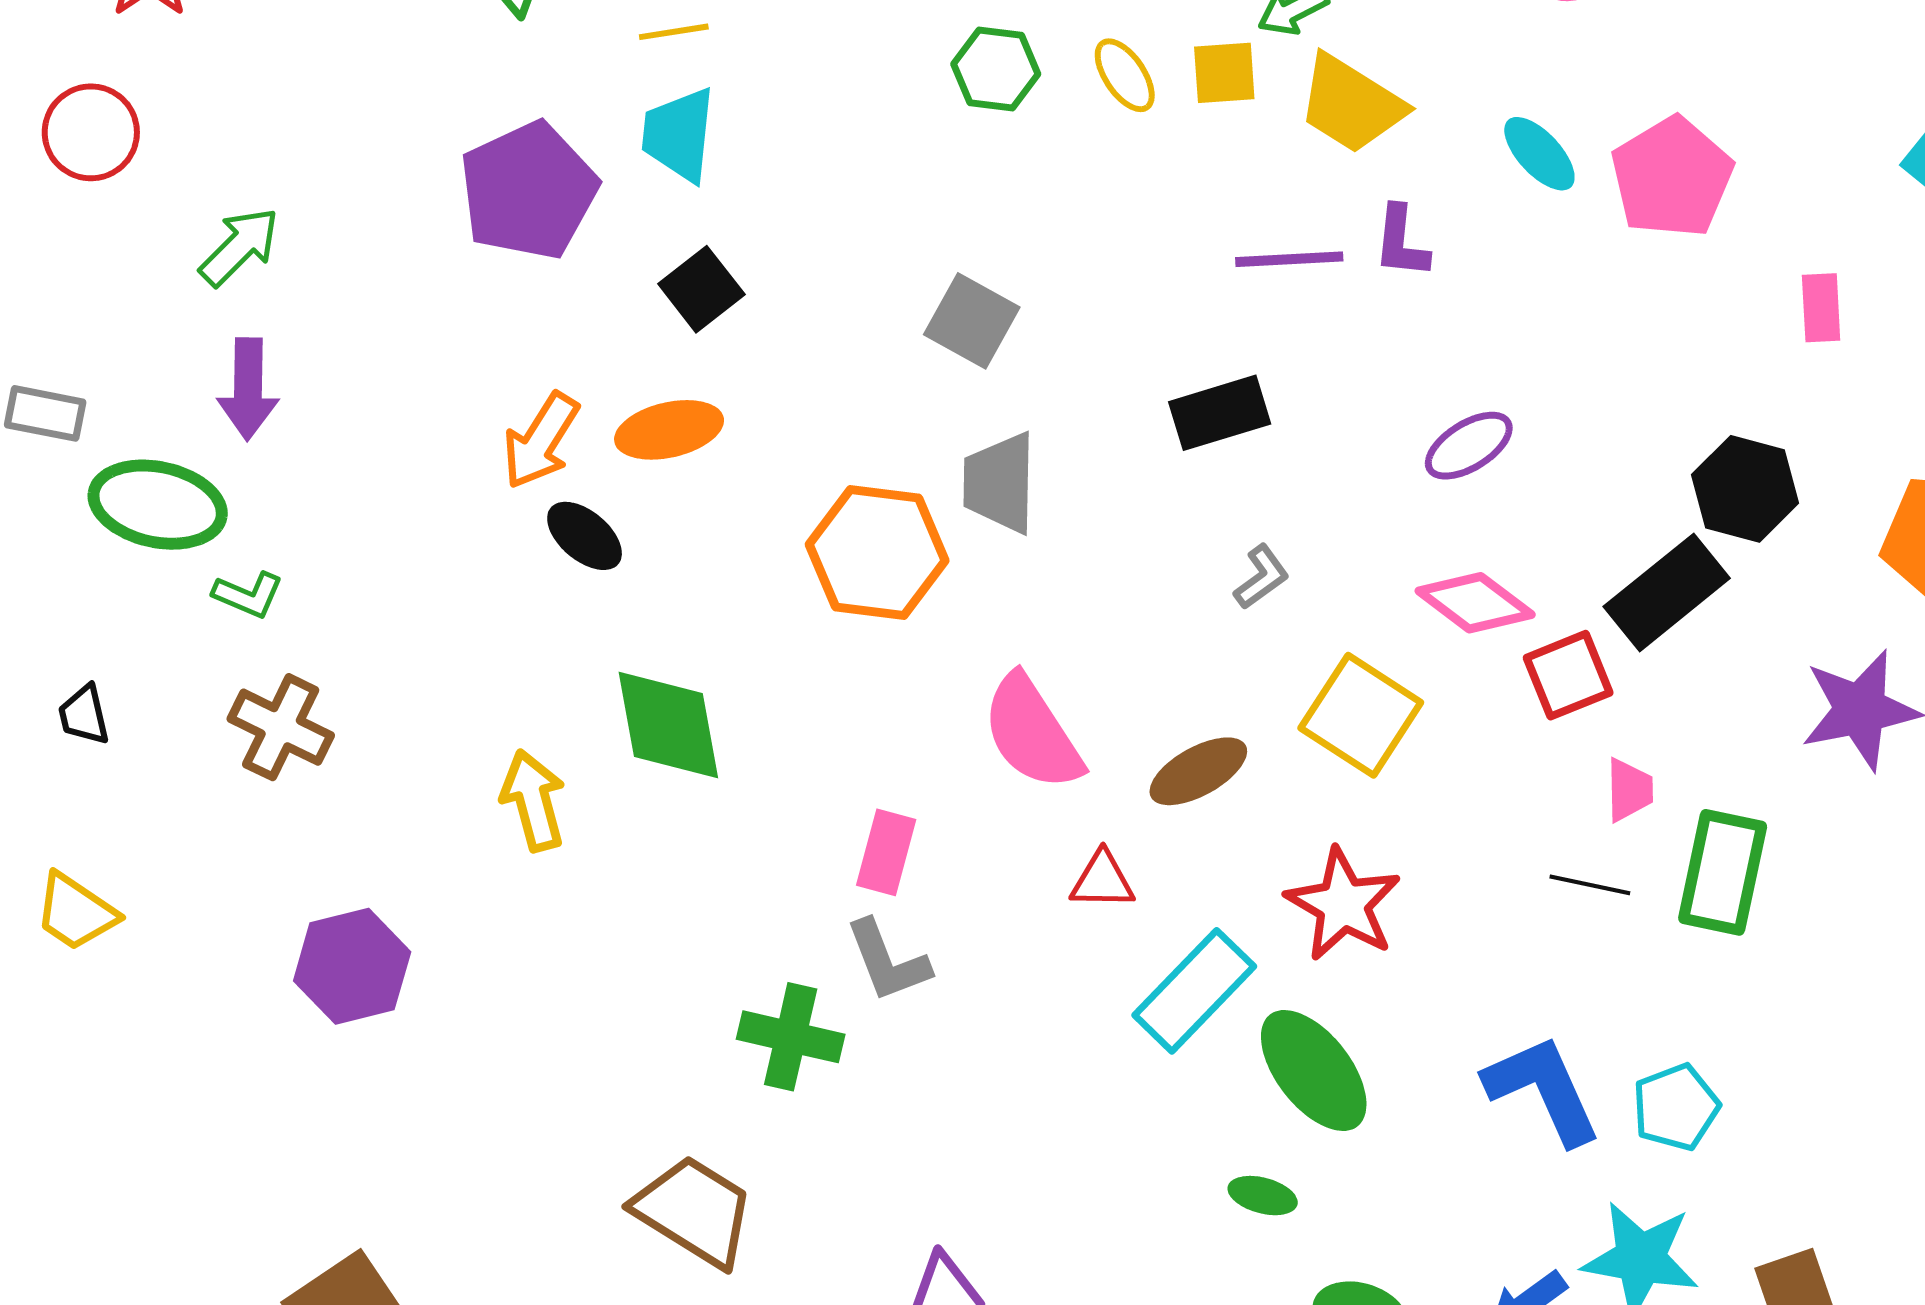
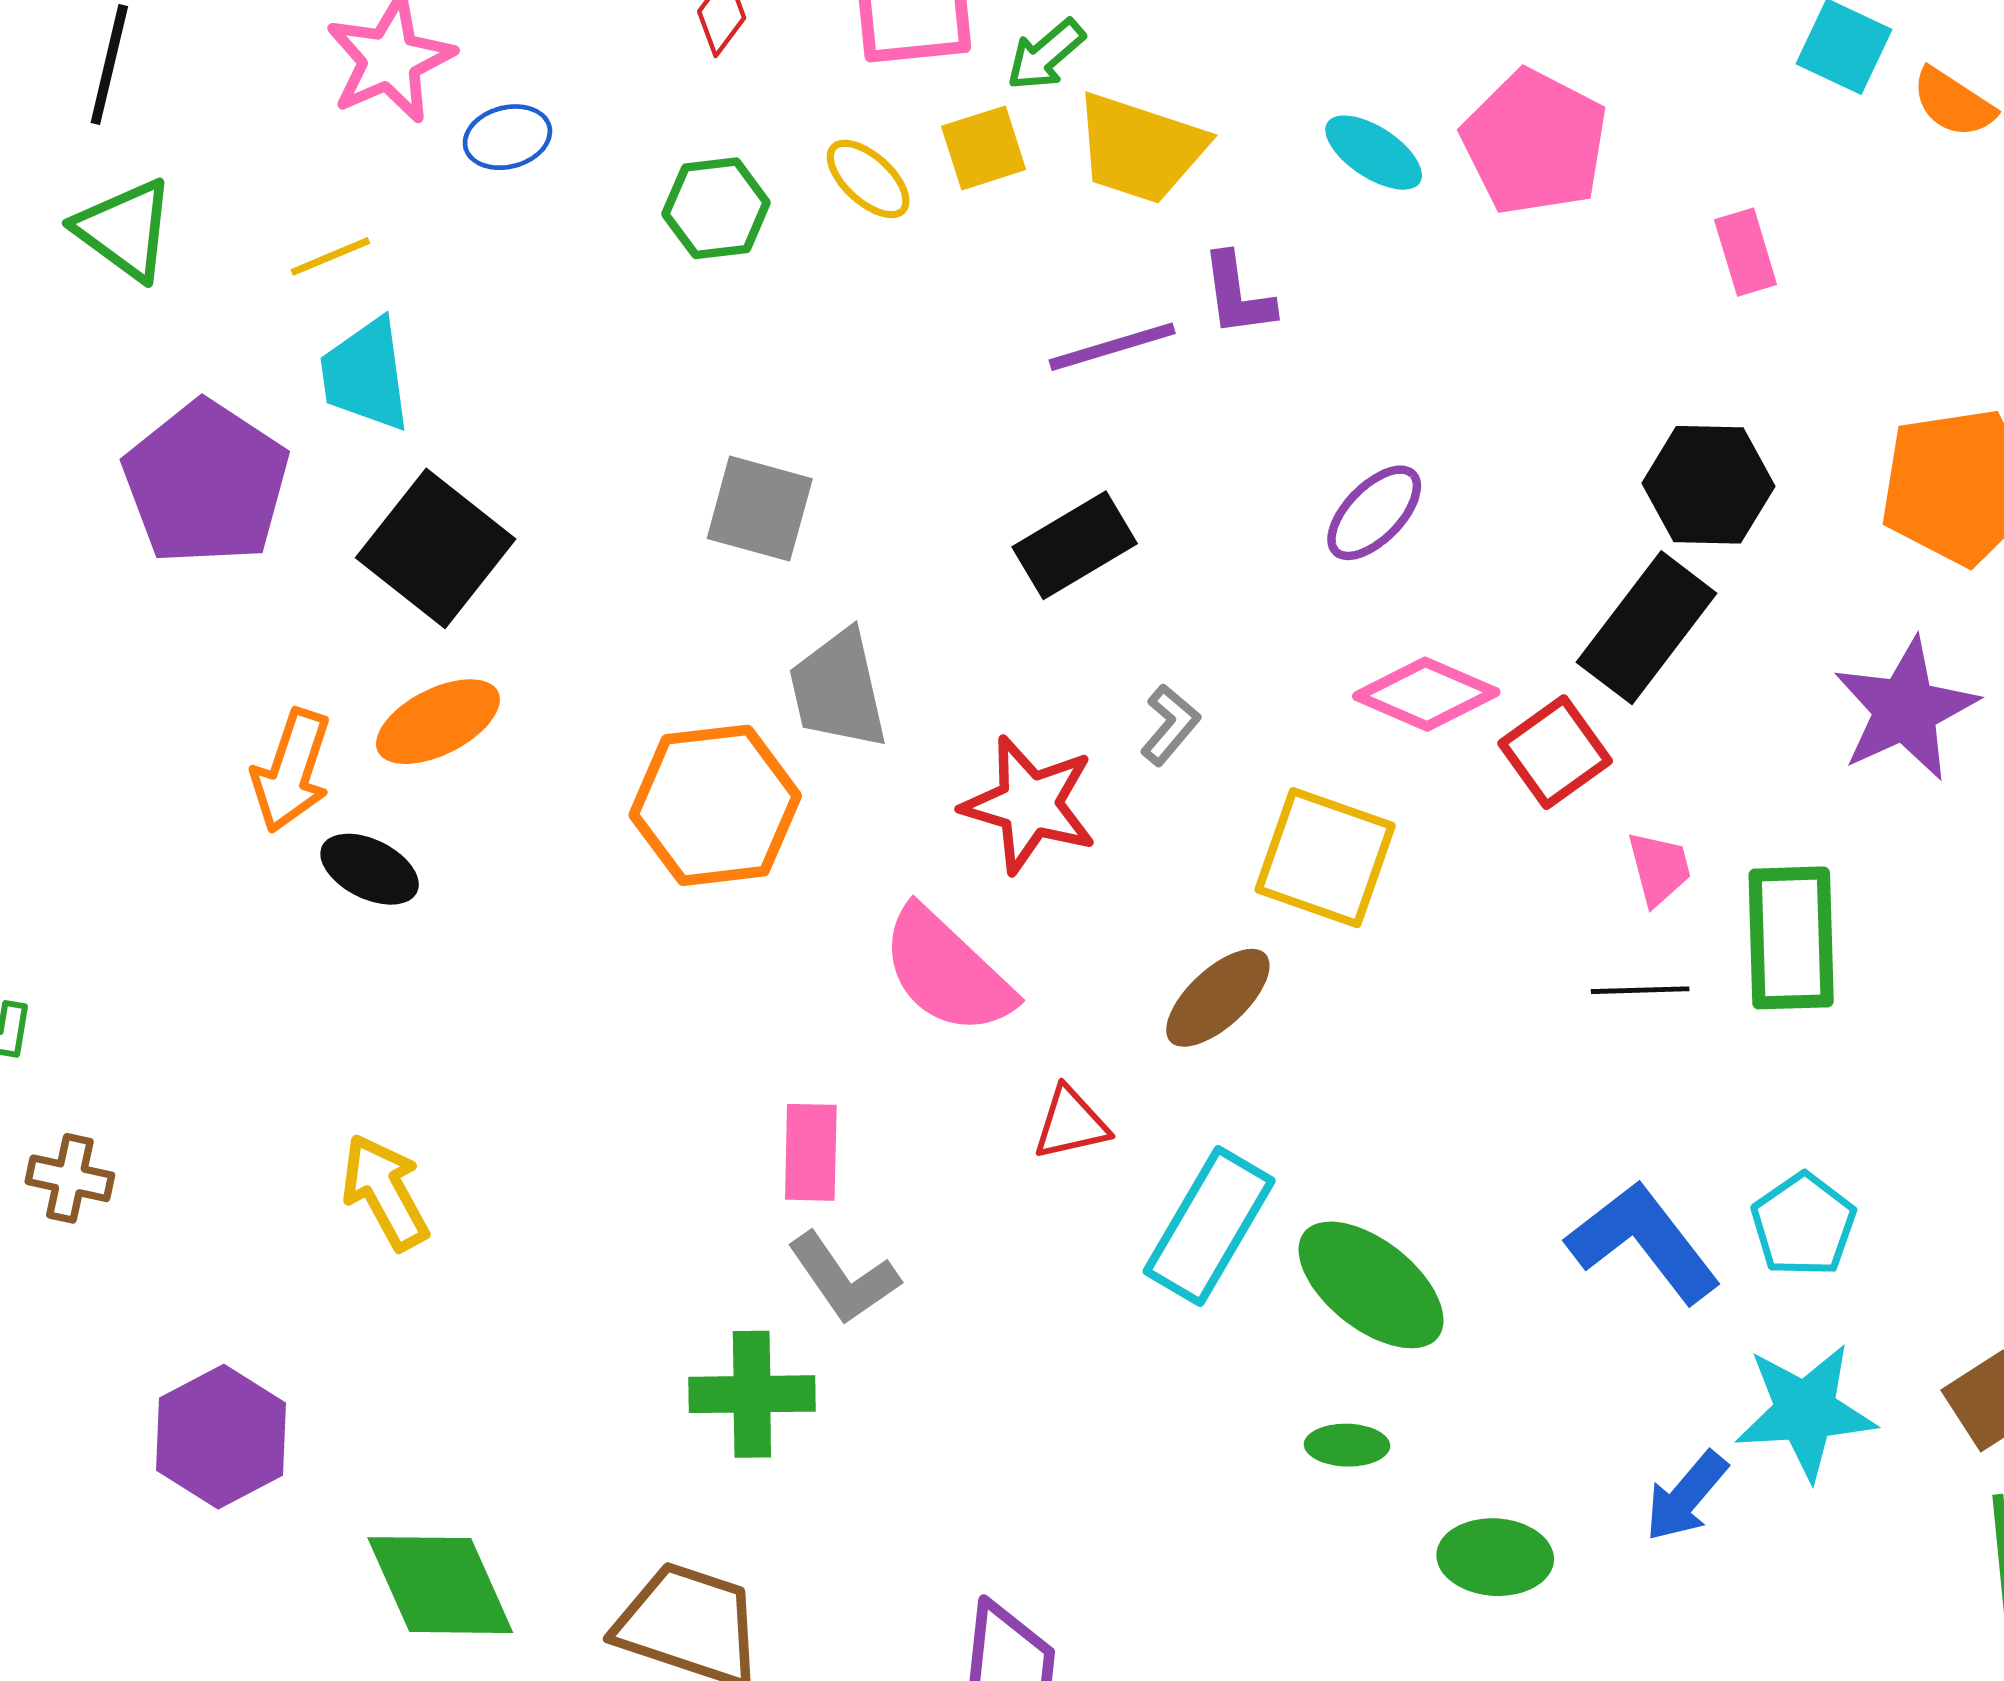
black square: (701, 289) -> (436, 548), size x1.5
green diamond: (668, 725) -> (440, 1585), moved
brown cross: (281, 727) -> (70, 1178), size x0.7
brown ellipse: (1198, 771) -> (1218, 998), moved
red star: (1343, 904) -> (1029, 805), moved

